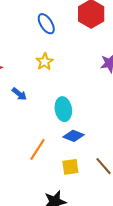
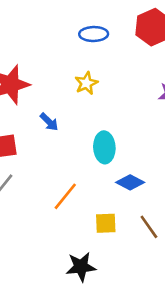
blue ellipse: (46, 24) -> (94, 34), turned -65
blue diamond: (73, 136) -> (130, 182), moved

